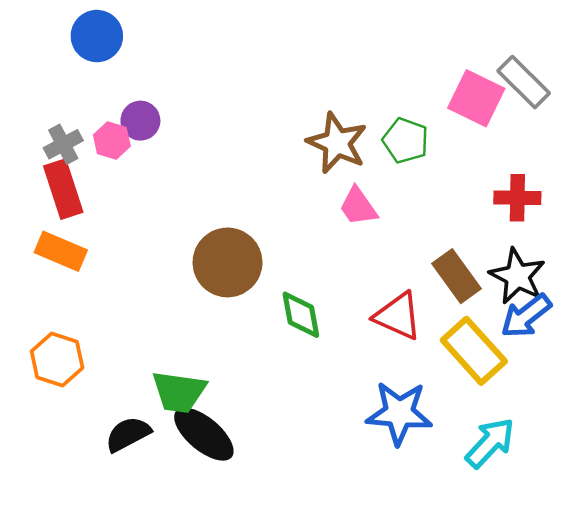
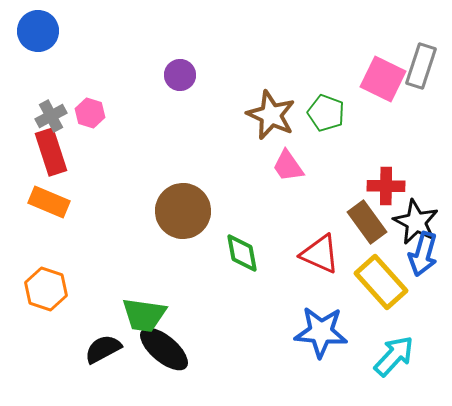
blue circle: (97, 36) -> (38, 31), moved
gray rectangle: (524, 82) -> (421, 66), turned 63
purple circle: (140, 121) -> (180, 75), moved
red cross: (517, 198) -> (386, 186), moved
blue arrow: (526, 316) -> (423, 254), turned -36

